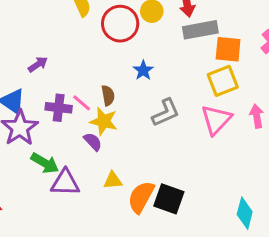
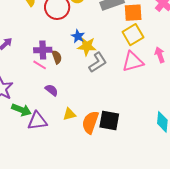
purple cross: (59, 108) -> (43, 50), moved
pink triangle: (216, 120) -> (133, 62), turned 40
yellow star: (104, 121) -> (87, 46), moved

